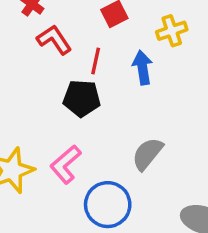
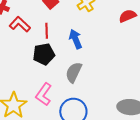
blue arrow: (143, 68) -> (76, 39), moved
gray semicircle: (147, 154) -> (74, 72), moved

